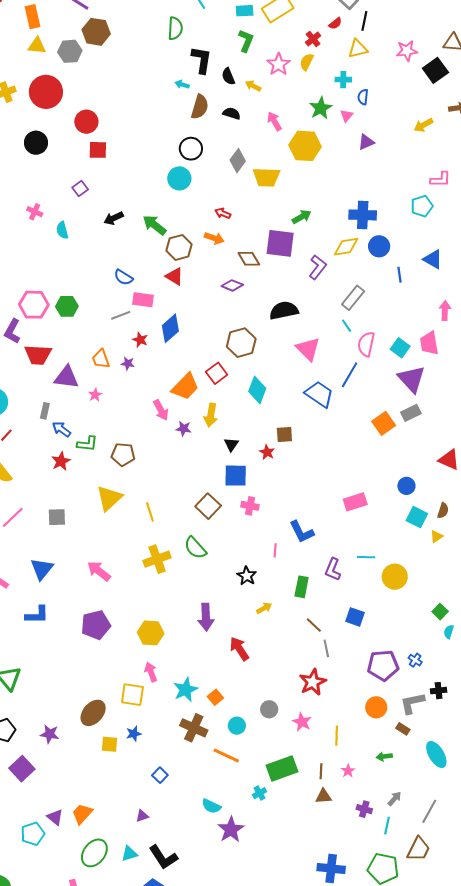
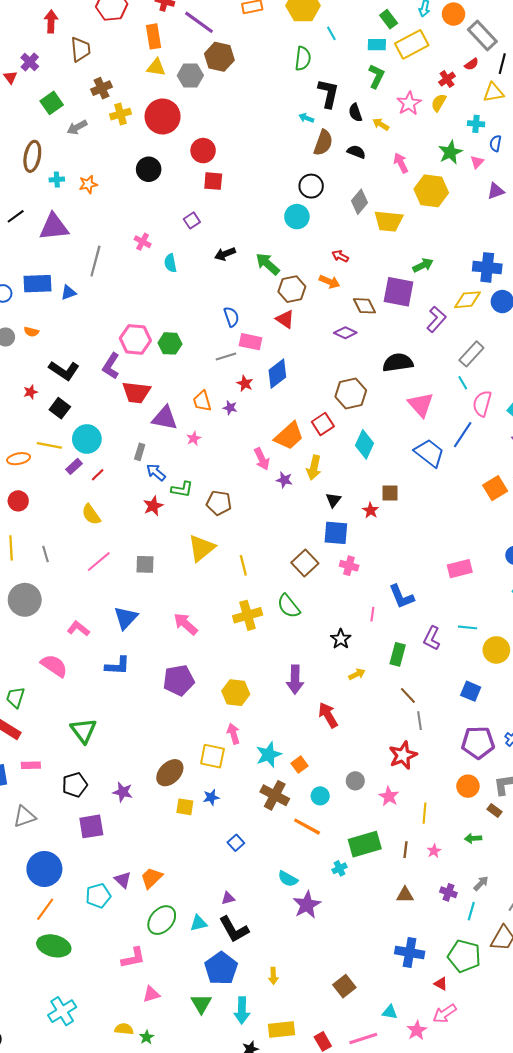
blue semicircle: (123, 277) -> (231, 317), turned -144
blue square: (355, 617) -> (471, 691), moved
purple square: (22, 769) -> (91, 826), turned 30
brown triangle: (324, 796) -> (405, 895), moved
purple triangle: (142, 816) -> (228, 898), moved

